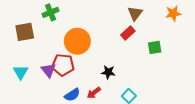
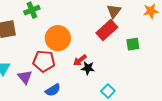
red rectangle: (128, 33) -> (107, 30), size x1.5
purple triangle: (48, 70) -> (25, 77), moved
red arrow: (94, 93) -> (80, 60), moved

